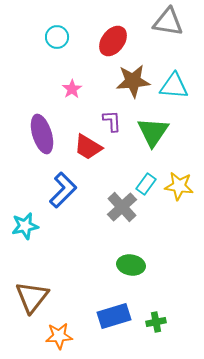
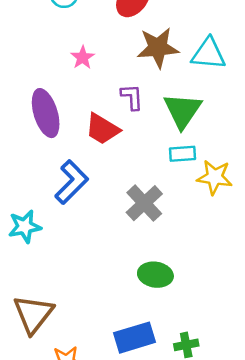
cyan rectangle: (146, 184) -> (183, 154), moved, turned 50

